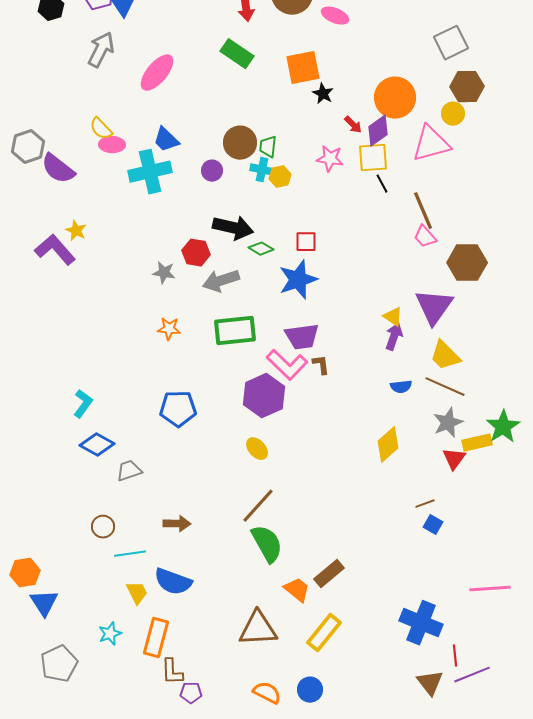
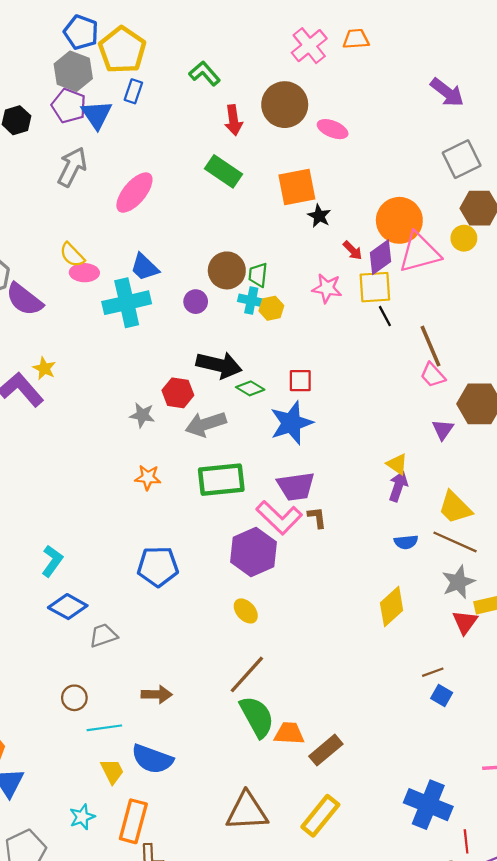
pink triangle: (431, 144) -> (419, 253), moved
purple triangle: (434, 307) -> (443, 430), moved, size x0.5
orange trapezoid: (297, 590) -> (289, 733), moved, turned -36

